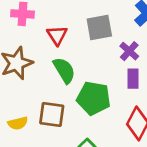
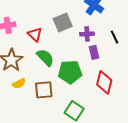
purple cross: (129, 51) -> (87, 34), turned -32
yellow semicircle: (18, 123) -> (19, 83), moved

